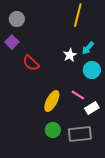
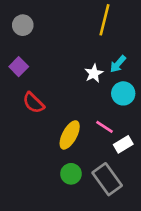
purple square: (12, 42) -> (19, 67), moved
red semicircle: (31, 63) -> (33, 103), moved
gray rectangle: (80, 134) -> (107, 179), turned 60

